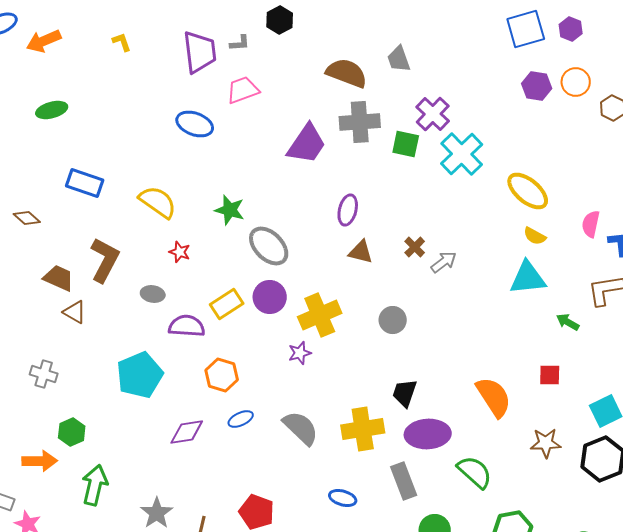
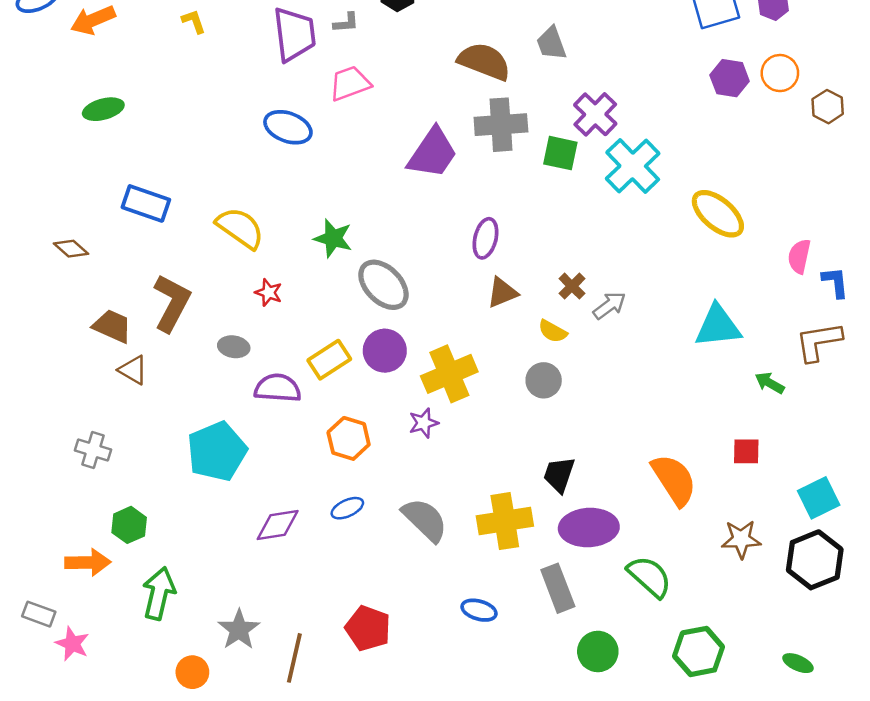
yellow semicircle: (535, 236) -> (553, 331), moved
brown triangle: (361, 252) -> (502, 293), turned -36
orange hexagon: (222, 375) -> (349, 438), moved

